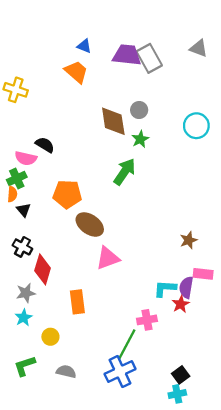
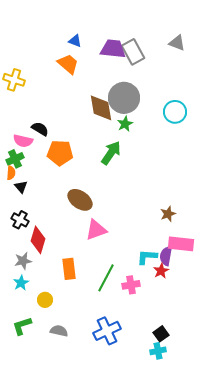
gray circle: (139, 110) -> (124, 98), size x2.0
orange pentagon: (67, 194) -> (60, 153), moved
pink rectangle: (203, 274) -> (181, 244), size x1.4
green line: (127, 345) -> (106, 278), moved

